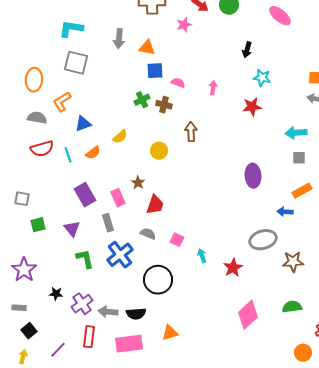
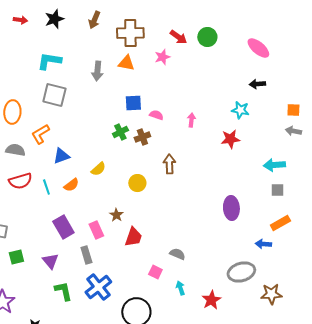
orange triangle: (147, 48) -> (126, 63), moved
black arrow: (247, 50) -> (257, 84), moved, turned 70
brown cross: (164, 105) -> (142, 137), turned -35
gray semicircle: (148, 234) -> (177, 254), moved

